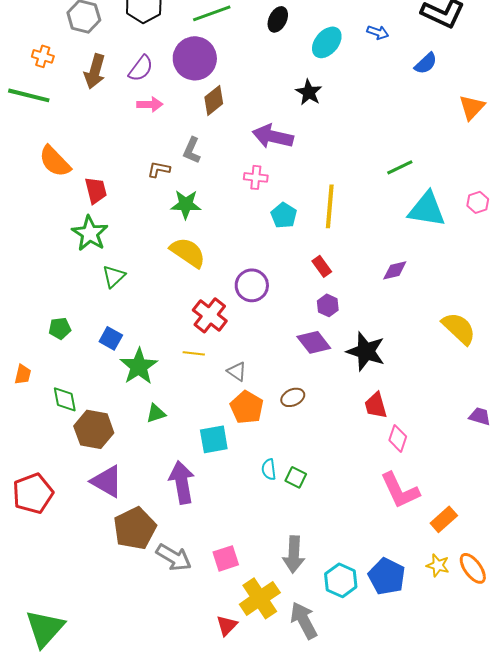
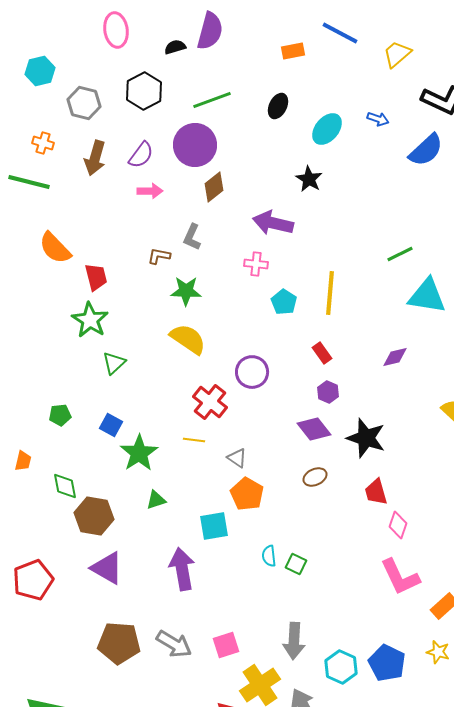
blue semicircle: (426, 63) -> (426, 150), size x1.5
brown ellipse: (293, 397) -> (315, 477), moved
brown pentagon: (135, 528) -> (119, 643), moved, turned 30

